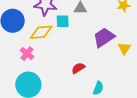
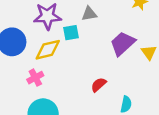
pink cross: (27, 54) -> (35, 78), turned 32

